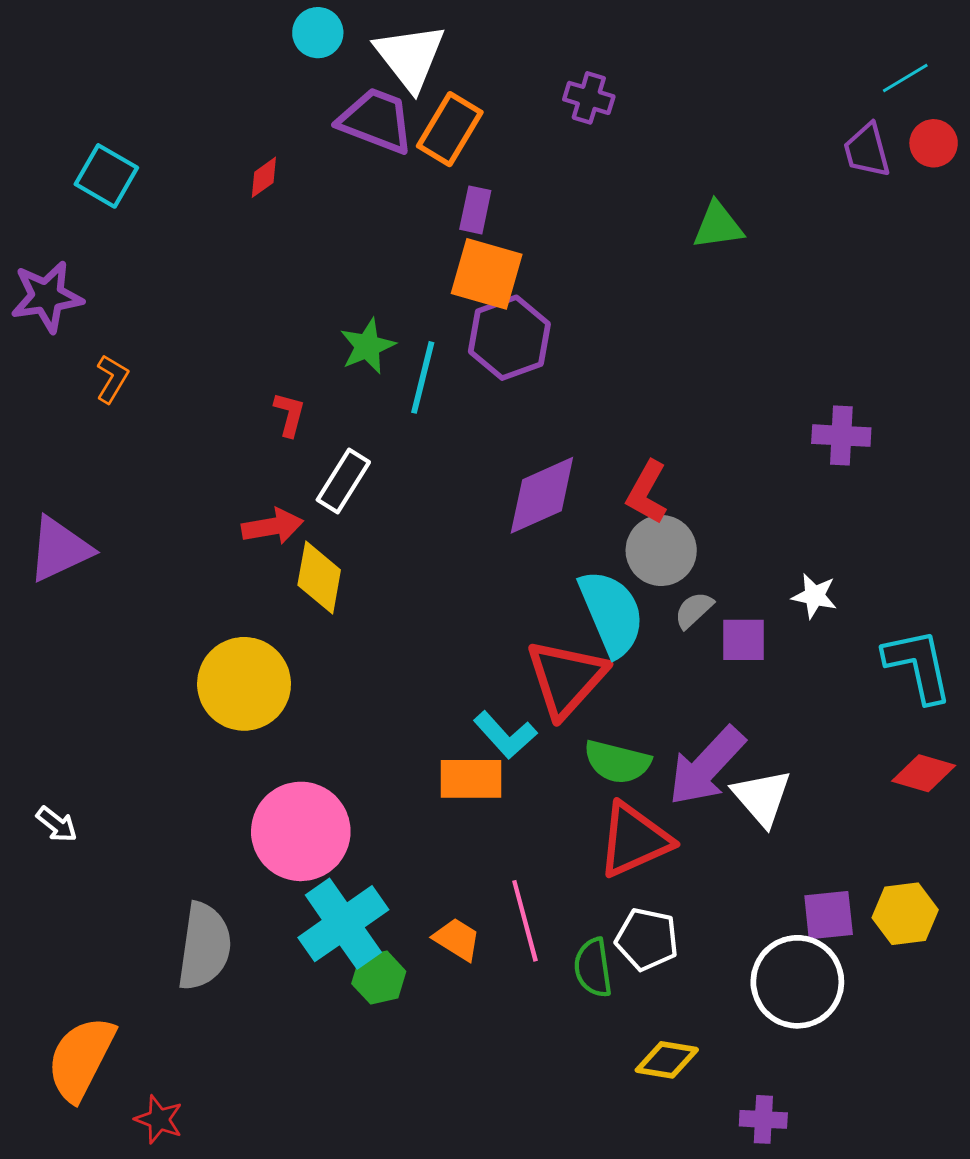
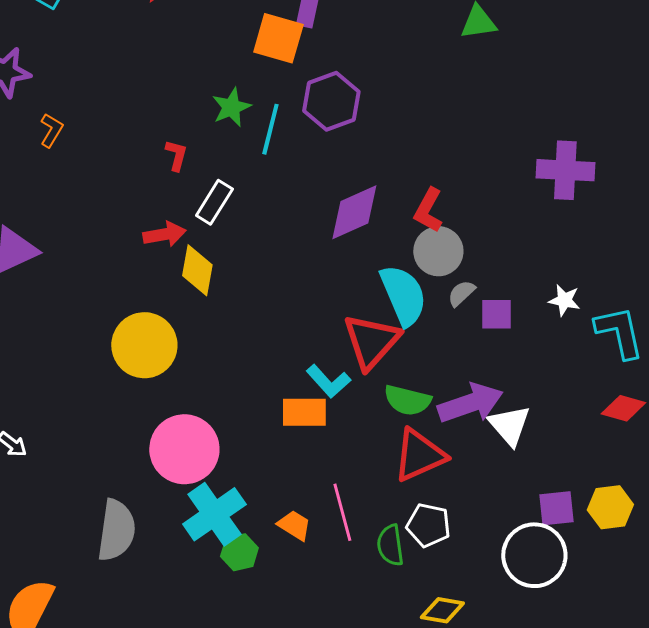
orange square: (487, 274) -> (278, 38), moved
purple cross: (841, 436) -> (565, 170), size x1.4
white star: (814, 596) -> (564, 300), moved
purple arrow: (707, 766) -> (470, 403), turned -152

